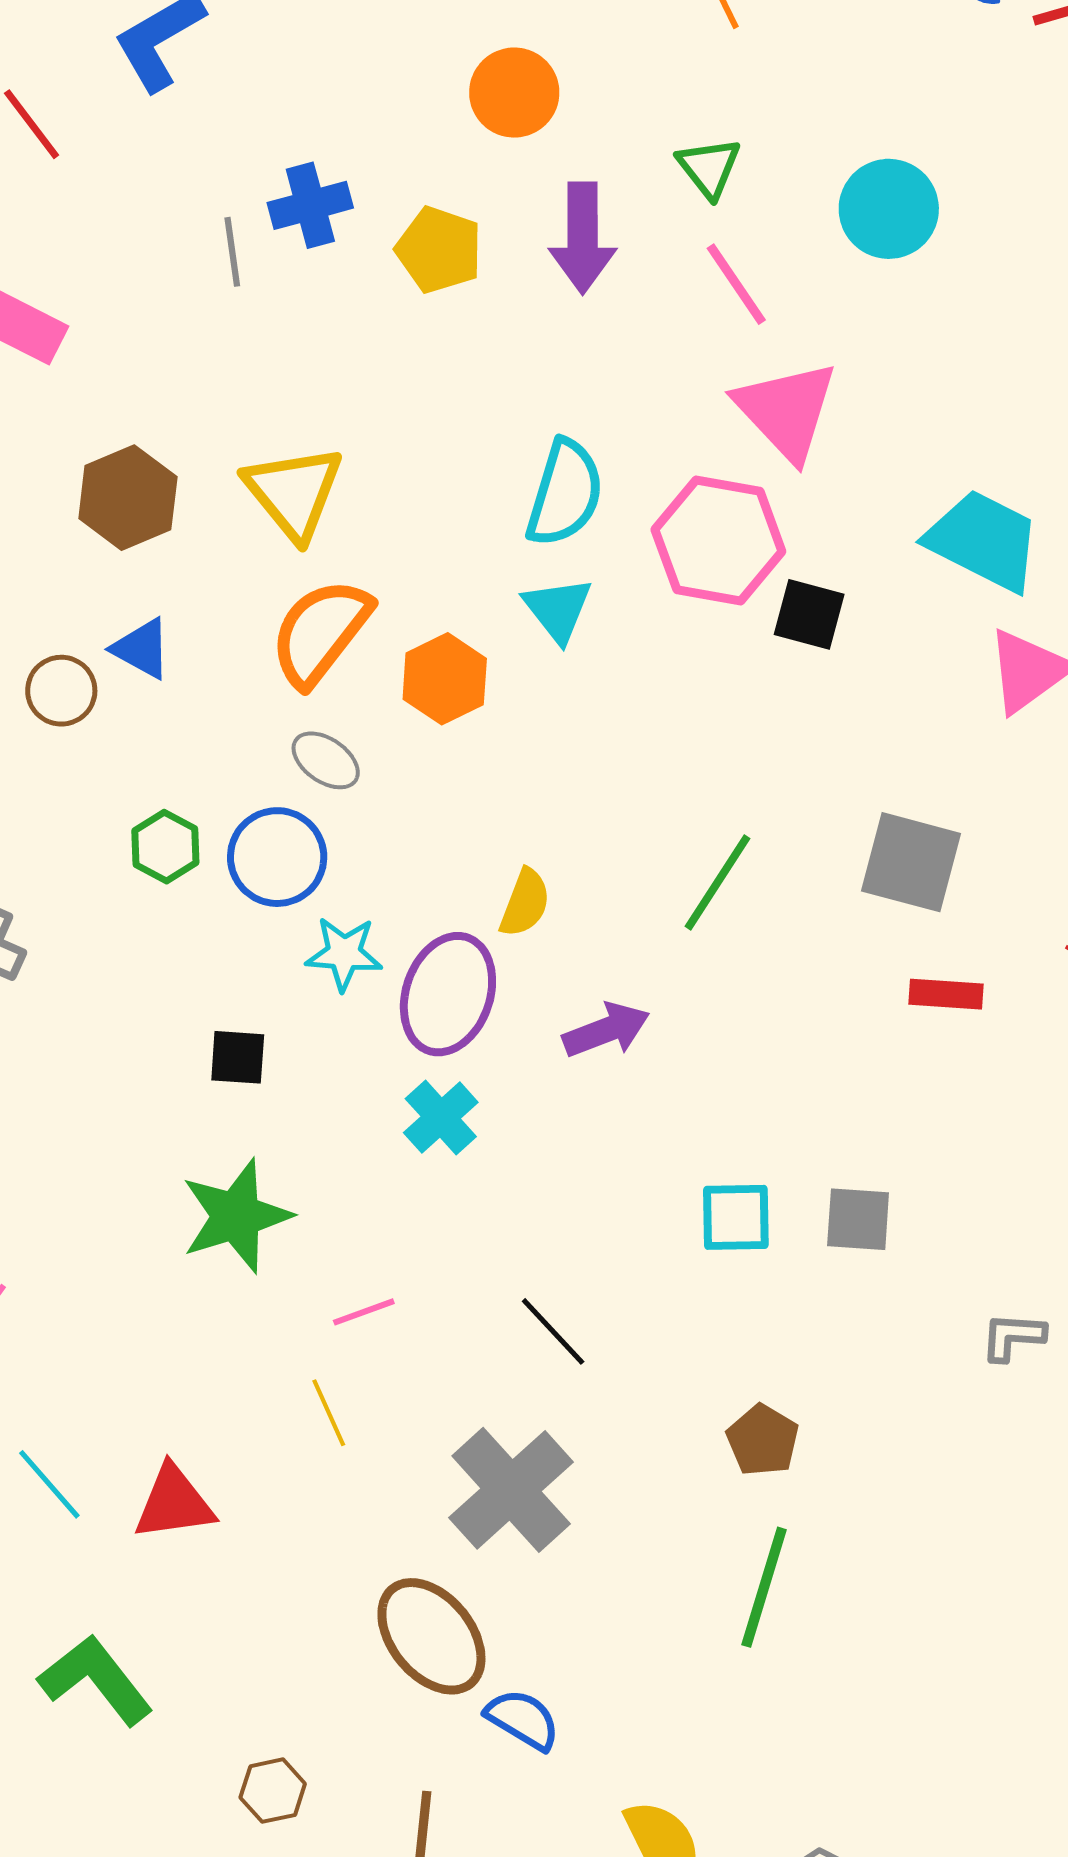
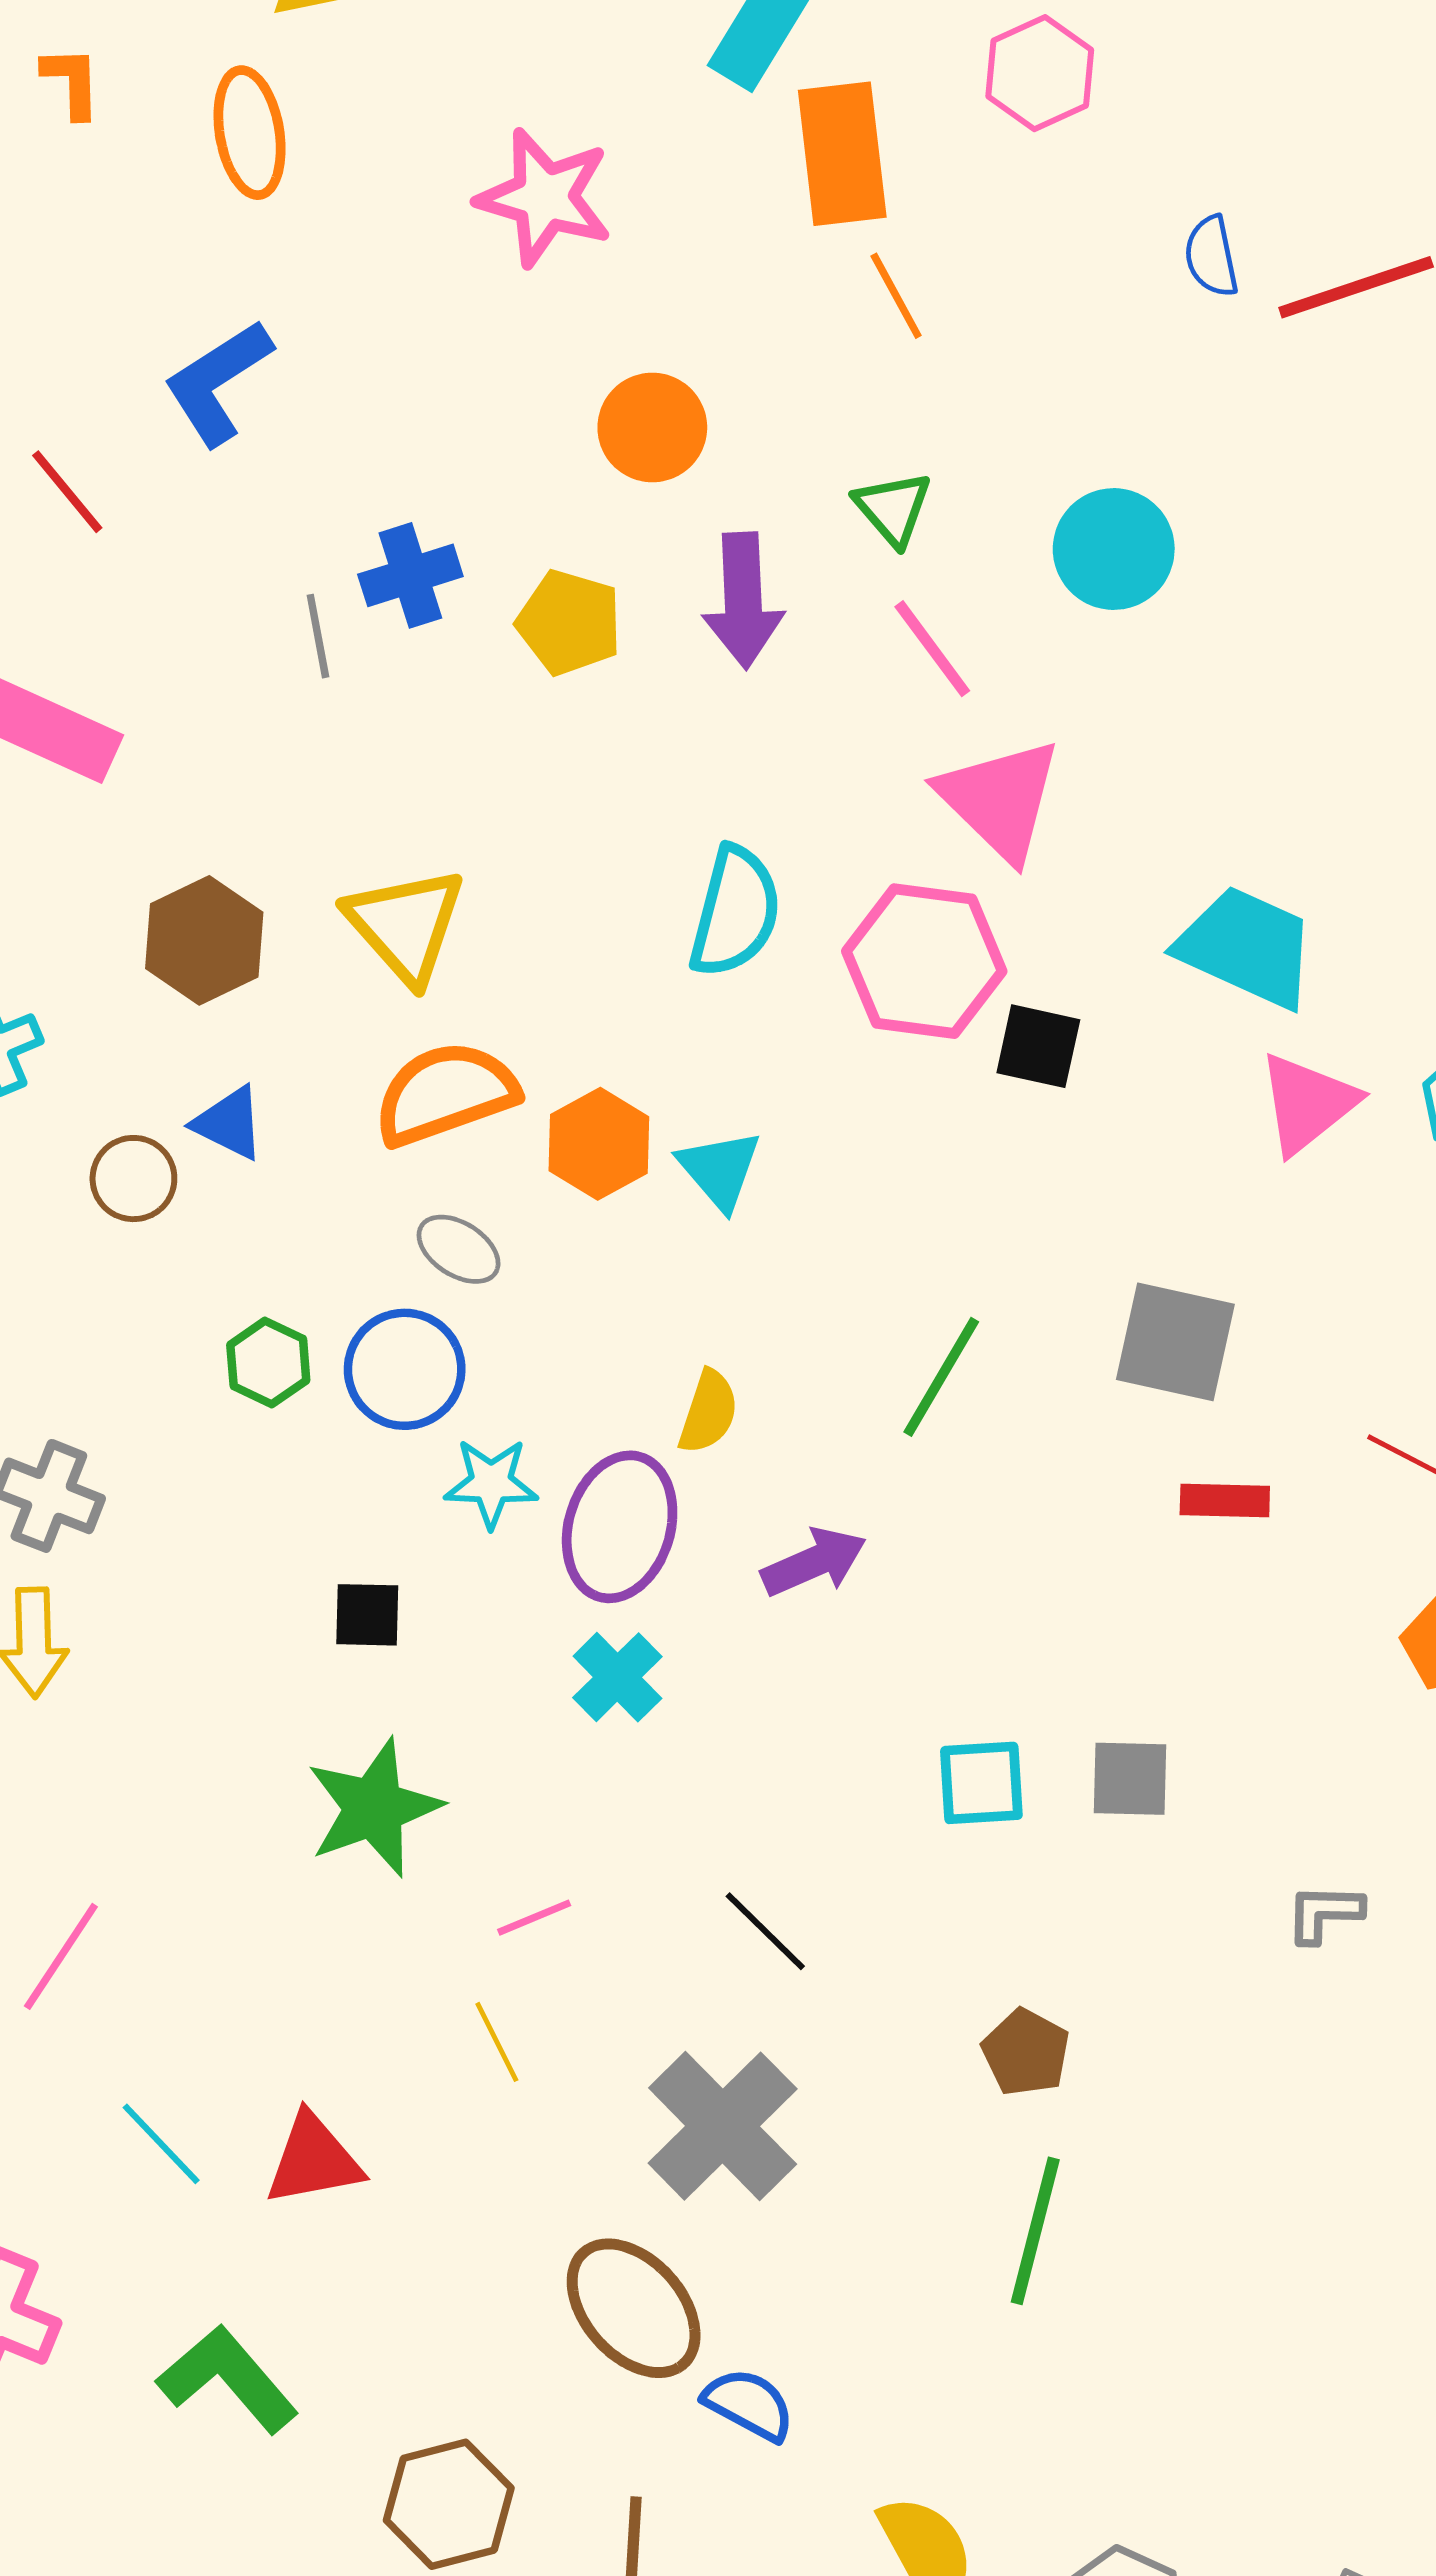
cyan triangle: (558, 609) -> (720, 1170), moved
orange semicircle: (320, 632) -> (445, 1094), turned 35
brown hexagon: (273, 1791) -> (449, 2504), size x1.6

